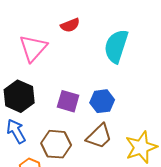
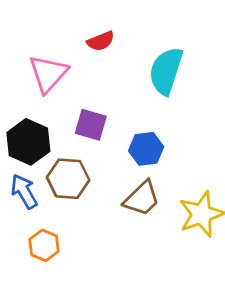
purple square: (68, 101) -> (91, 125), moved
brown hexagon: (56, 144) -> (68, 179), moved

